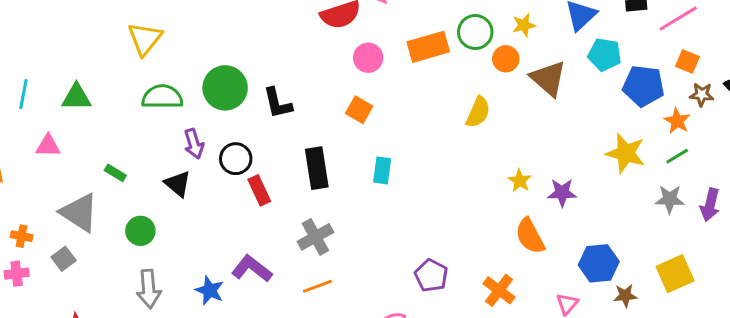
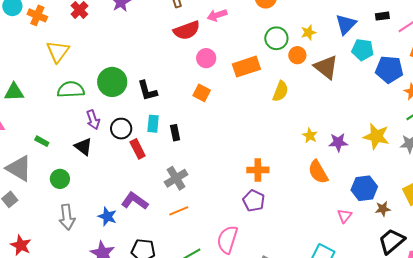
orange rectangle: (428, 47) -> (246, 67), moved
yellow star: (626, 153) -> (376, 136), moved
black rectangle: (317, 168) -> (175, 133), size x0.6
cyan rectangle: (382, 170) -> (153, 124), moved
orange cross: (499, 290) -> (258, 170), moved, turned -35

